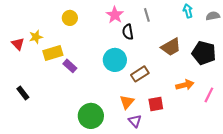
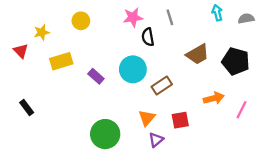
pink star: (115, 15) -> (133, 17), turned 30
yellow star: (36, 37) -> (42, 32), moved
purple rectangle: (70, 66) -> (96, 76), moved
purple triangle: (135, 121) -> (156, 140), turned 32

